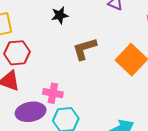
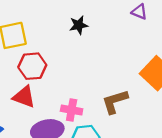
brown L-shape: (85, 49) -> (115, 102), moved

